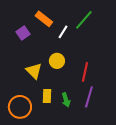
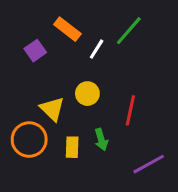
purple line: (89, 97) -> (149, 164), moved, turned 45
green arrow: (66, 100) -> (101, 140), moved
orange circle: (20, 107) -> (29, 140), moved

